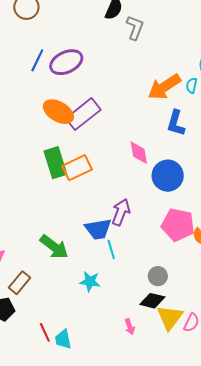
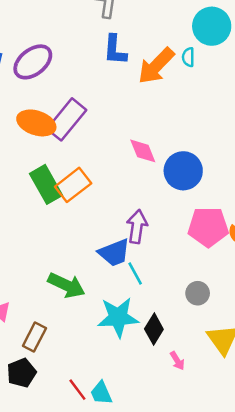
blue L-shape: (176, 123) -> (115, 50), moved
cyan star: (90, 282) -> (118, 317), size x1.6
black diamond: (152, 301) -> (154, 329), moved, turned -60

